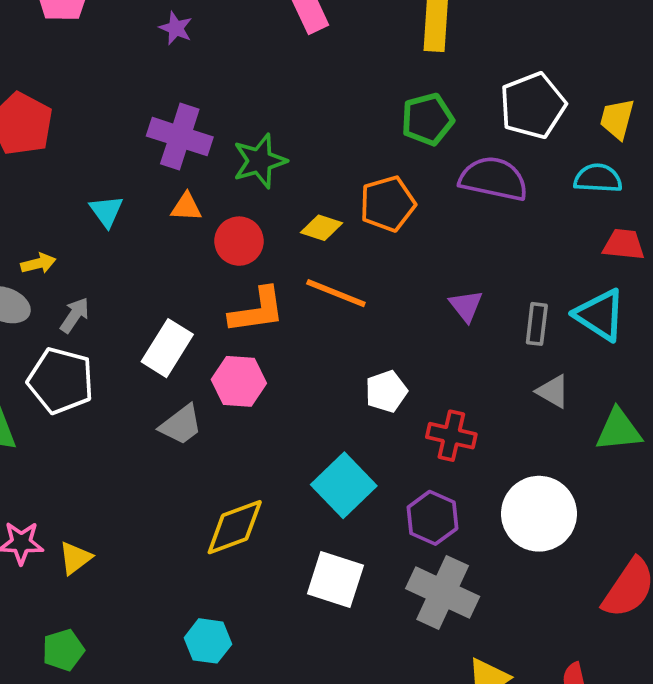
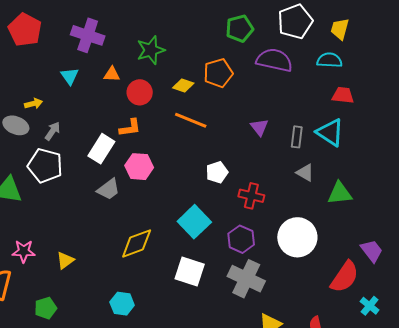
purple cross: (180, 137) -> (88, 35), moved
orange L-shape: (257, 311) -> (130, 128), moved, size x0.7
yellow triangle: (75, 558) -> (65, 260), moved

